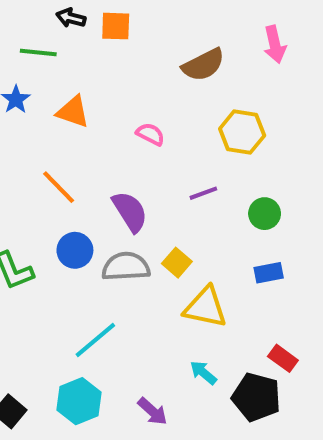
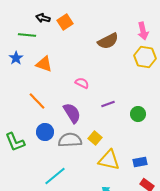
orange square: (116, 26) -> (65, 22), turned -35
yellow hexagon: (242, 132) -> (145, 57), moved
pink semicircle: (150, 134) -> (82, 83), moved
blue rectangle: (269, 273) -> (140, 162), moved

